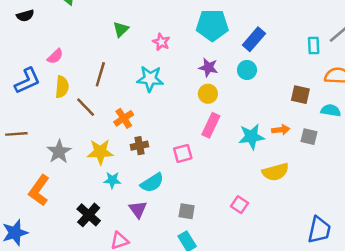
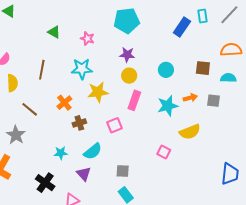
green triangle: (121, 29) -> (54, 32), turned -40
blue rectangle: (254, 39) -> (182, 27), moved
cyan rectangle: (314, 46) -> (202, 16), moved
cyan circle: (247, 70) -> (166, 70), moved
brown line: (86, 107) -> (30, 109), moved
yellow star: (100, 152) -> (98, 92), moved
pink square: (240, 205) -> (164, 152), moved

